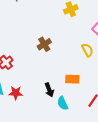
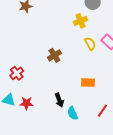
yellow semicircle: (87, 50) -> (90, 44), moved
orange rectangle: (72, 79) -> (88, 83), moved

